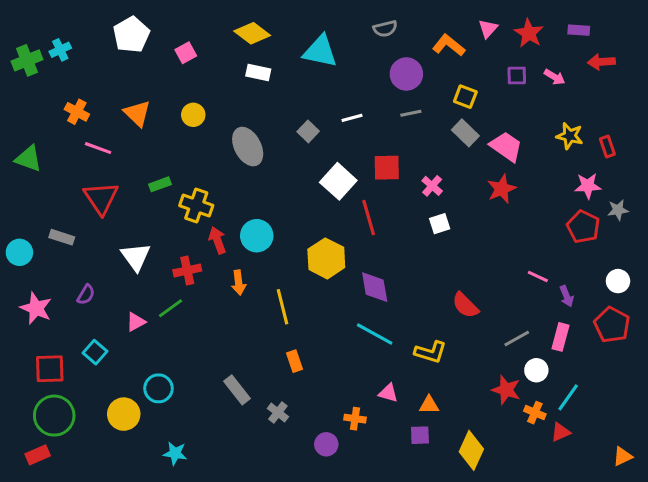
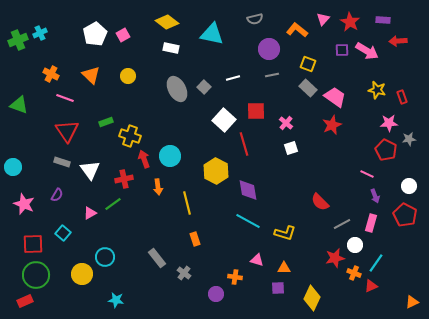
white pentagon: (131, 35) -> (95, 34), moved
pink arrow: (555, 77) -> (367, 51), size x1.6
gray ellipse: (248, 147) -> (177, 89), moved
gray rectangle: (62, 237) -> (62, 162), moved
pink line: (538, 277) -> (367, 174), moved
red semicircle: (465, 305) -> (320, 202), moved
red star: (506, 390) -> (335, 258), turned -30

